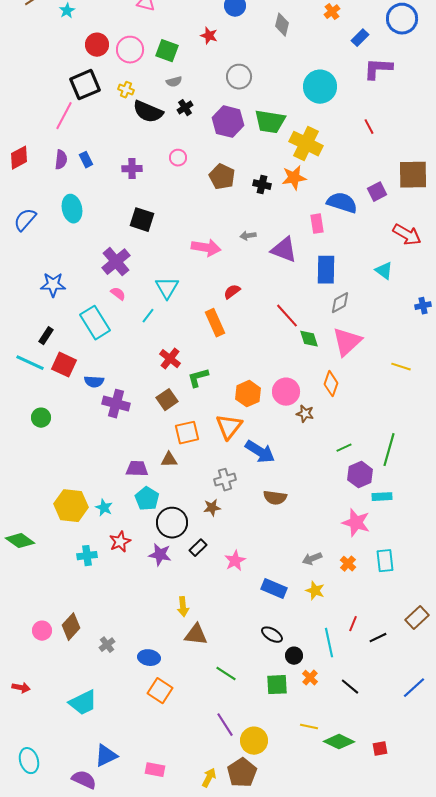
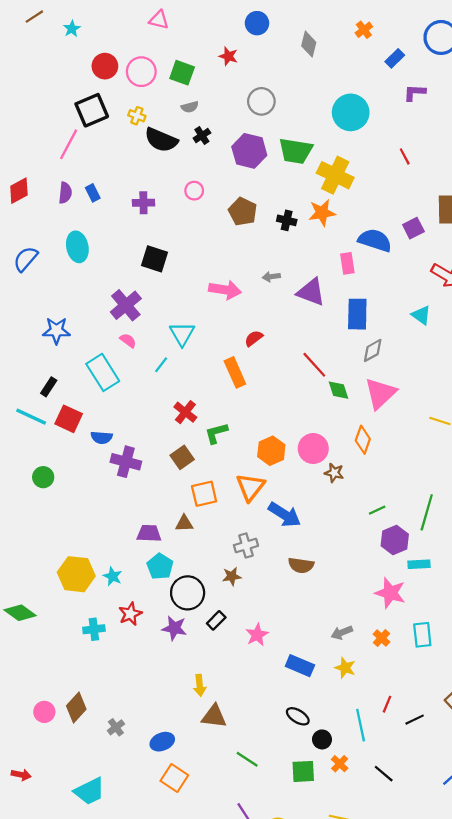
purple L-shape: (378, 69) -> (415, 93), size x0.7
blue ellipse: (149, 658) -> (162, 742), turned -30

